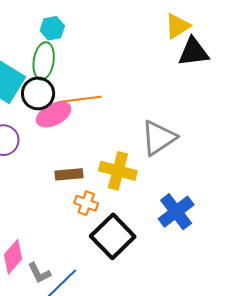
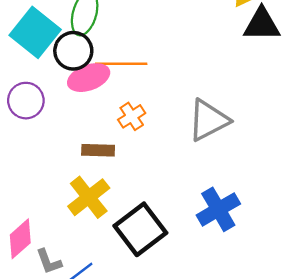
yellow cross: (118, 171) -> (89, 197), moved, turned 30
orange cross: (86, 203) -> (132, 116), moved, turned 30

